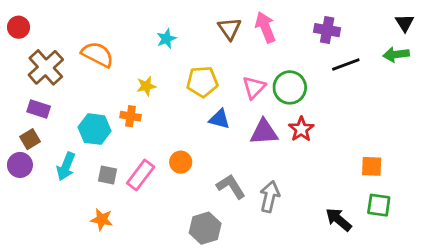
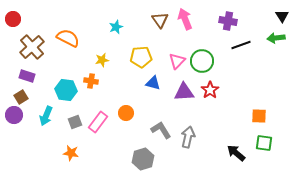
gray square: (108, 175) -> (75, 122), turned -32

